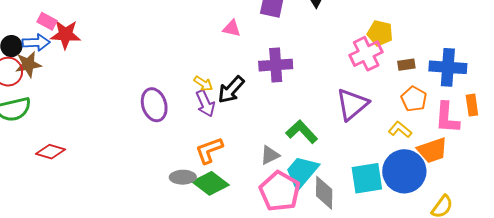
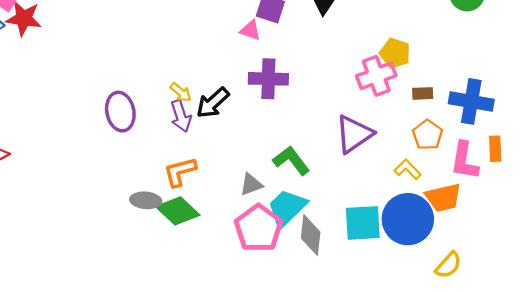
pink triangle: (232, 28) -> (250, 30), moved

